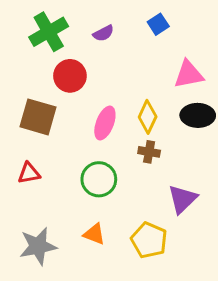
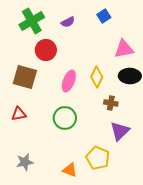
brown cross: (149, 152) -> (111, 103), moved
orange triangle: (94, 234) -> (70, 170), moved
gray star: (38, 246) -> (25, 162), size x0.7

